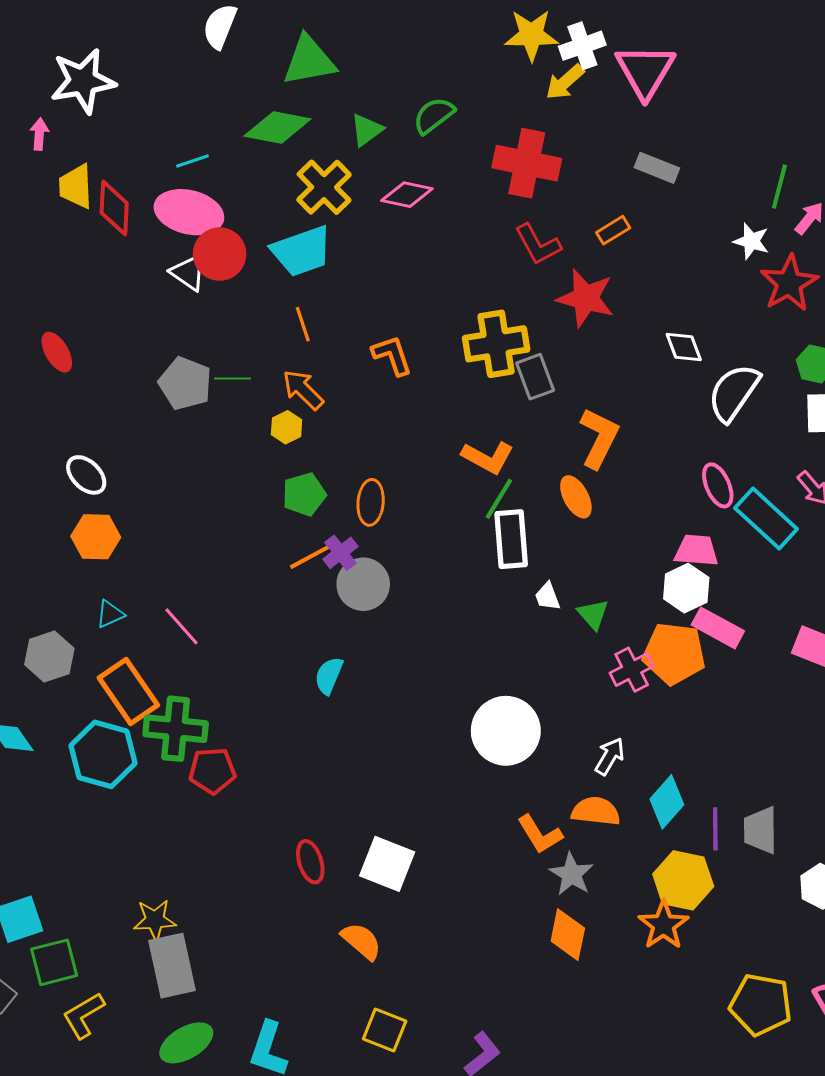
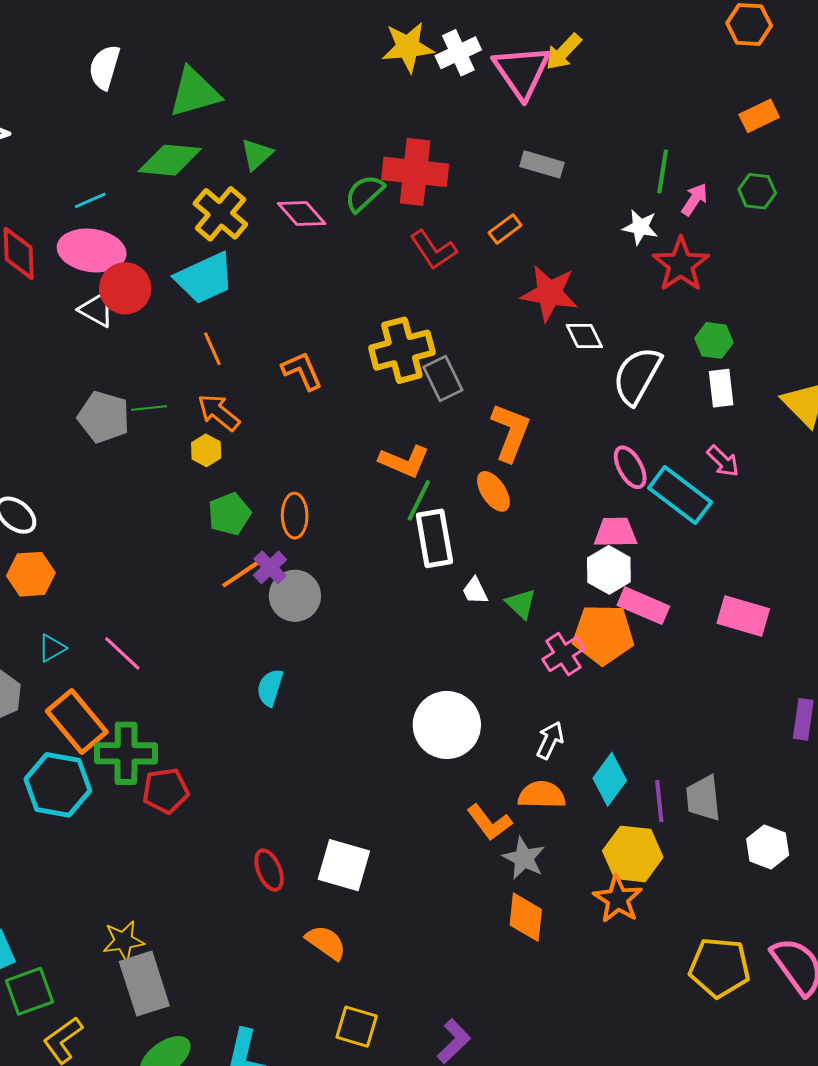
yellow arrow: (565, 82) -> (563, 52), moved
green semicircle: (434, 115) -> (364, 193), moved
pink diamond: (407, 195) -> (302, 213), turned 42
red star: (586, 298) -> (549, 293), moved

